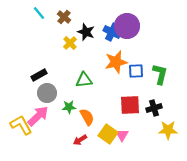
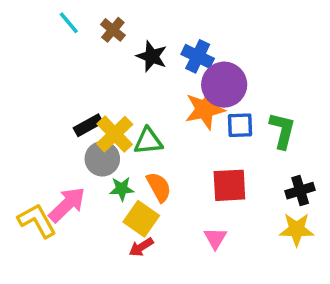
purple circle: (127, 26) -> (224, 85), moved
yellow cross: (70, 43) -> (115, 134), moved, size x1.5
black rectangle: (39, 75) -> (88, 125), moved
gray circle: (47, 93) -> (102, 159), moved
black cross: (154, 108) -> (300, 191), moved
orange semicircle: (87, 117) -> (159, 187), moved
yellow square: (108, 134) -> (141, 219), moved

